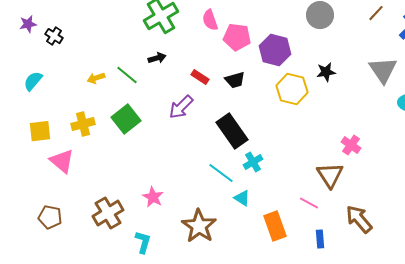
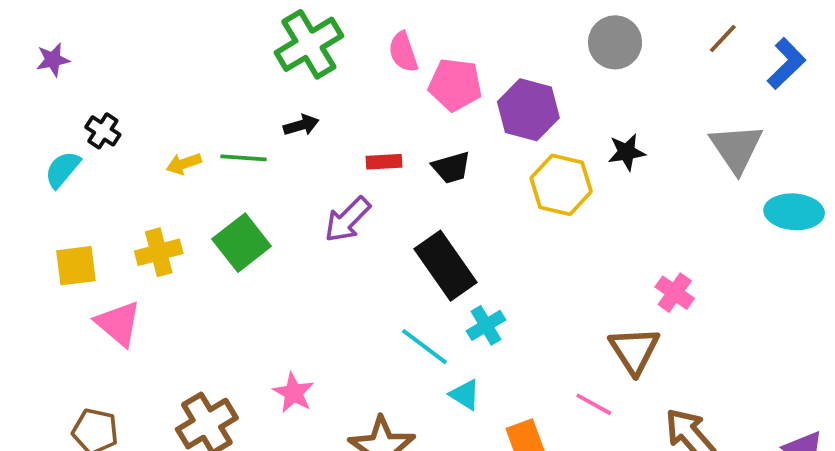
black cross: (54, 36) -> (103, 131), moved
green line: (127, 75) -> (243, 158), turned -35
red rectangle: (200, 77) -> (384, 162), turned -36

